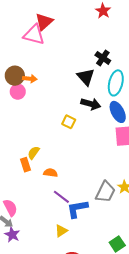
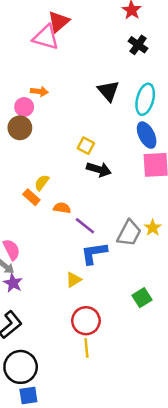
black cross: (103, 58) -> (138, 45), moved
brown circle: (15, 76) -> (20, 128), moved
black arrow: (91, 104) -> (99, 169), moved
orange rectangle: (25, 165) -> (31, 197), turned -32
purple line: (61, 197) -> (85, 226), moved

